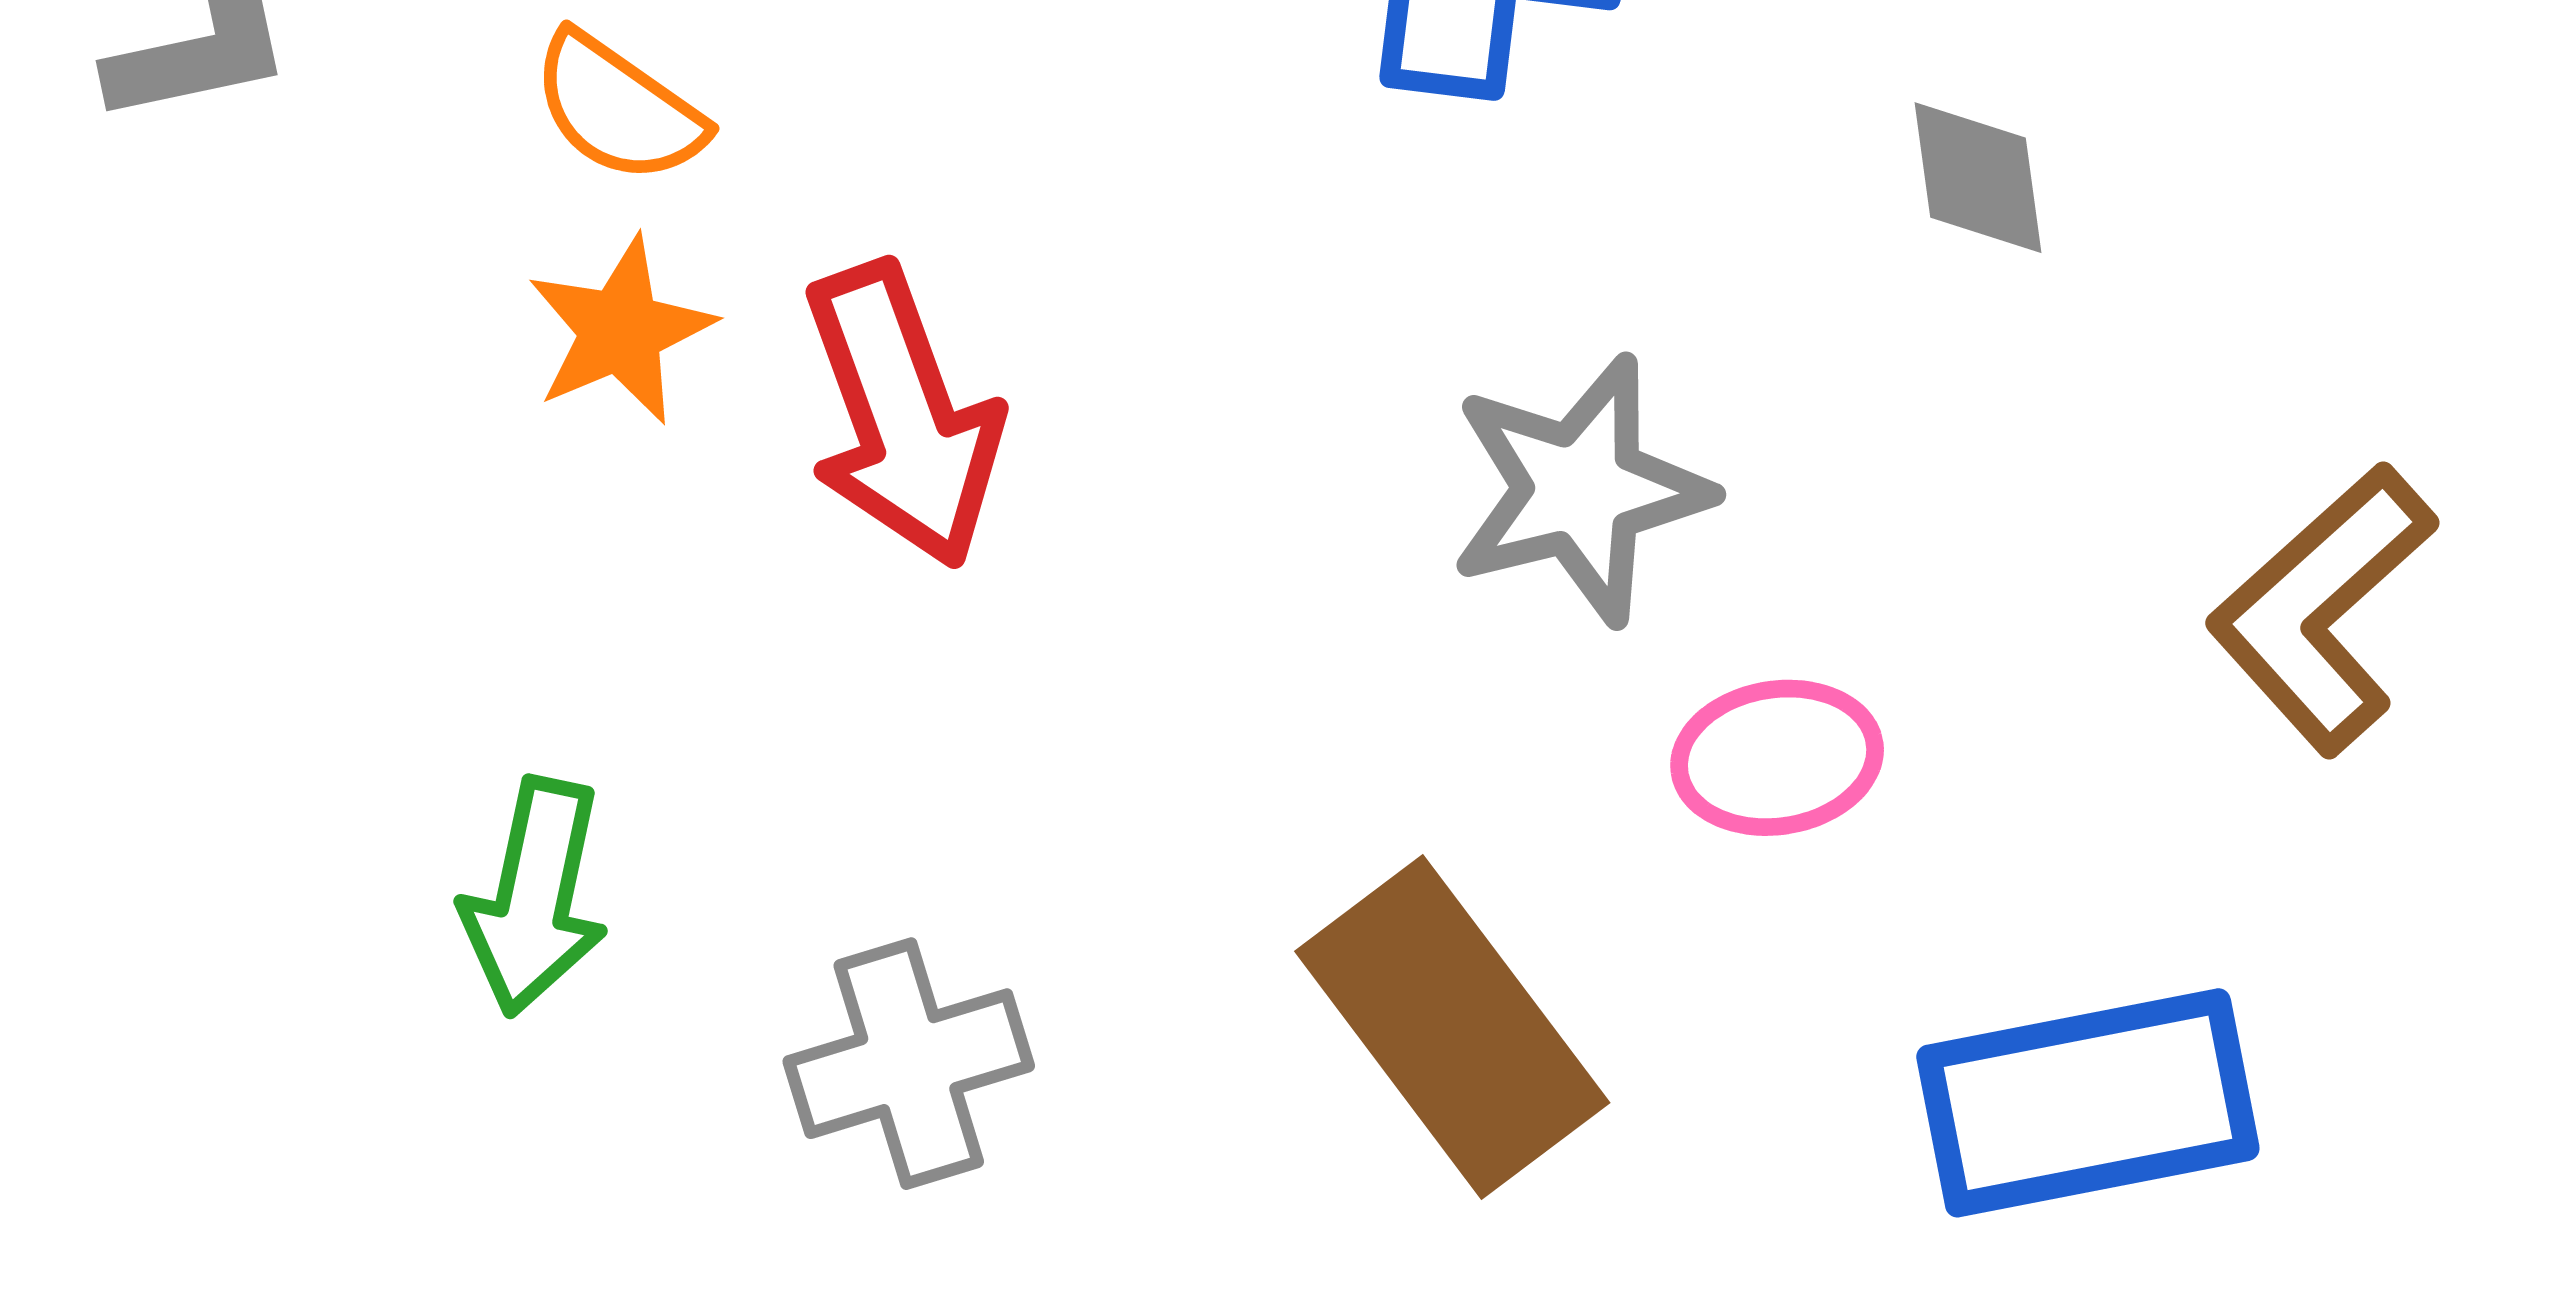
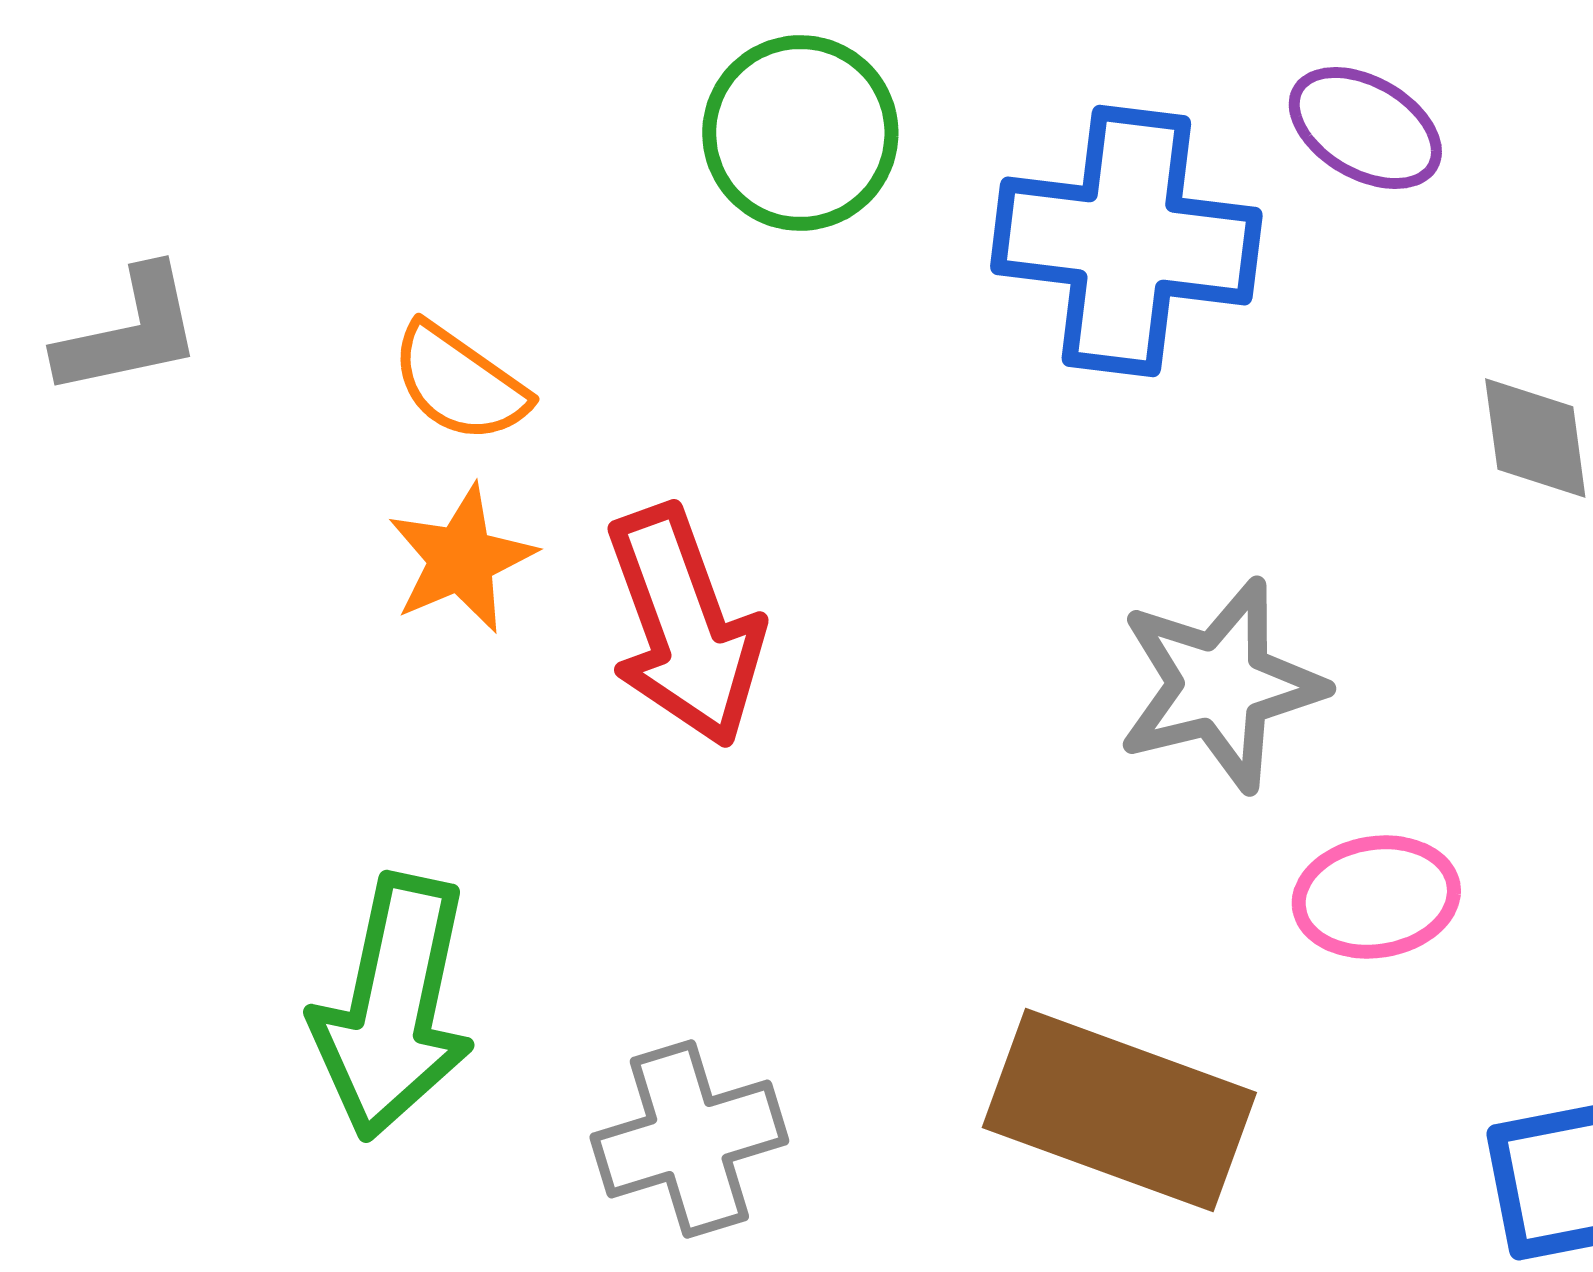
green arrow: (535, 897) -> (393, 1007), size x1.4
brown rectangle: (1452, 1027) -> (1119, 1110), turned -33

